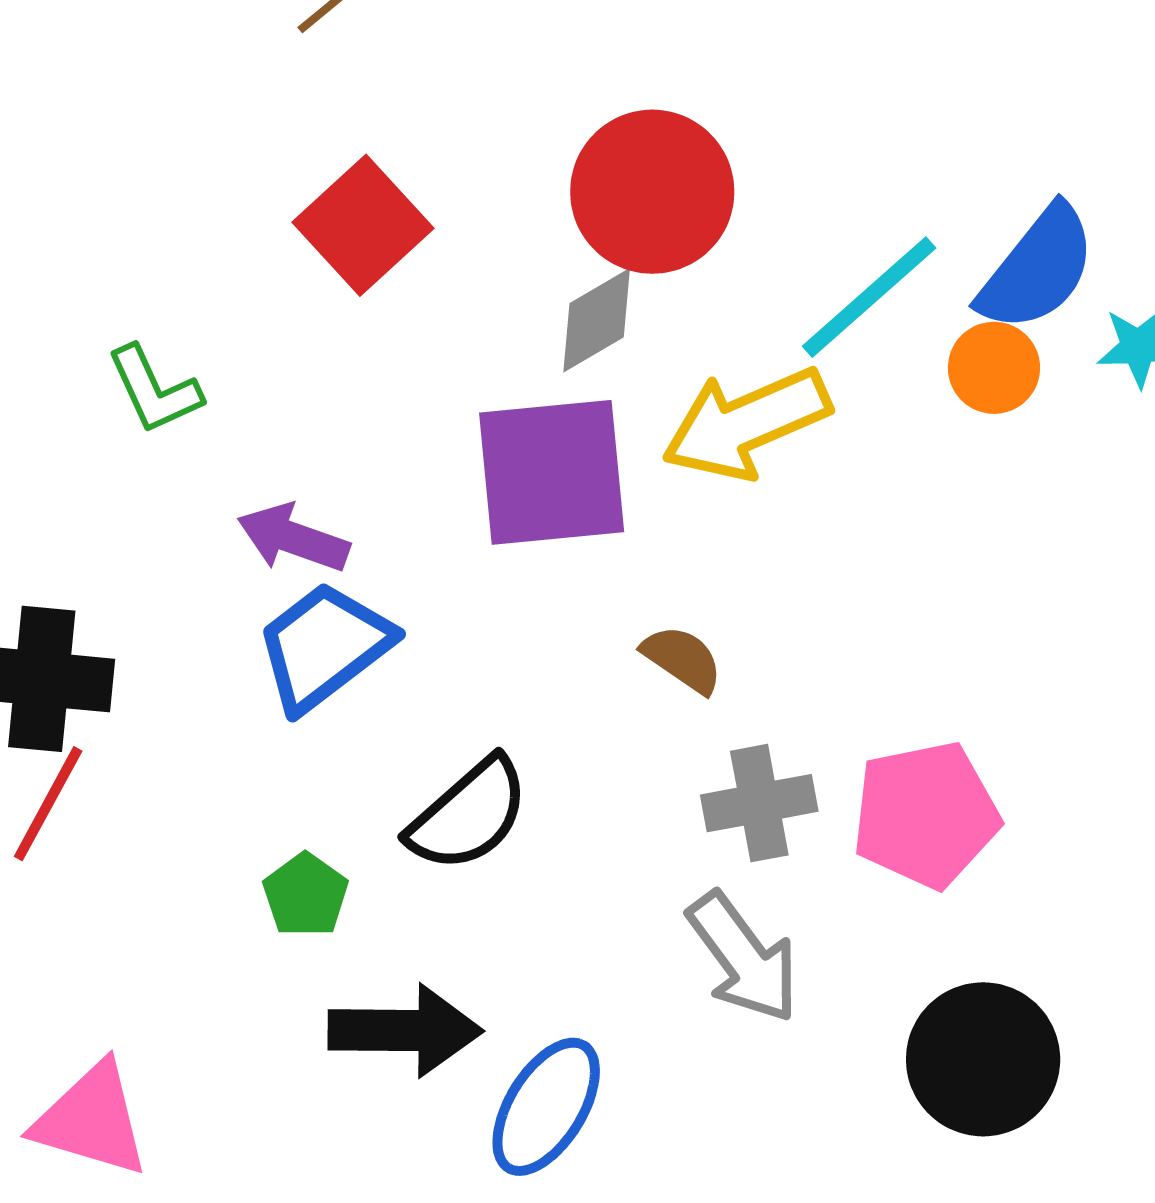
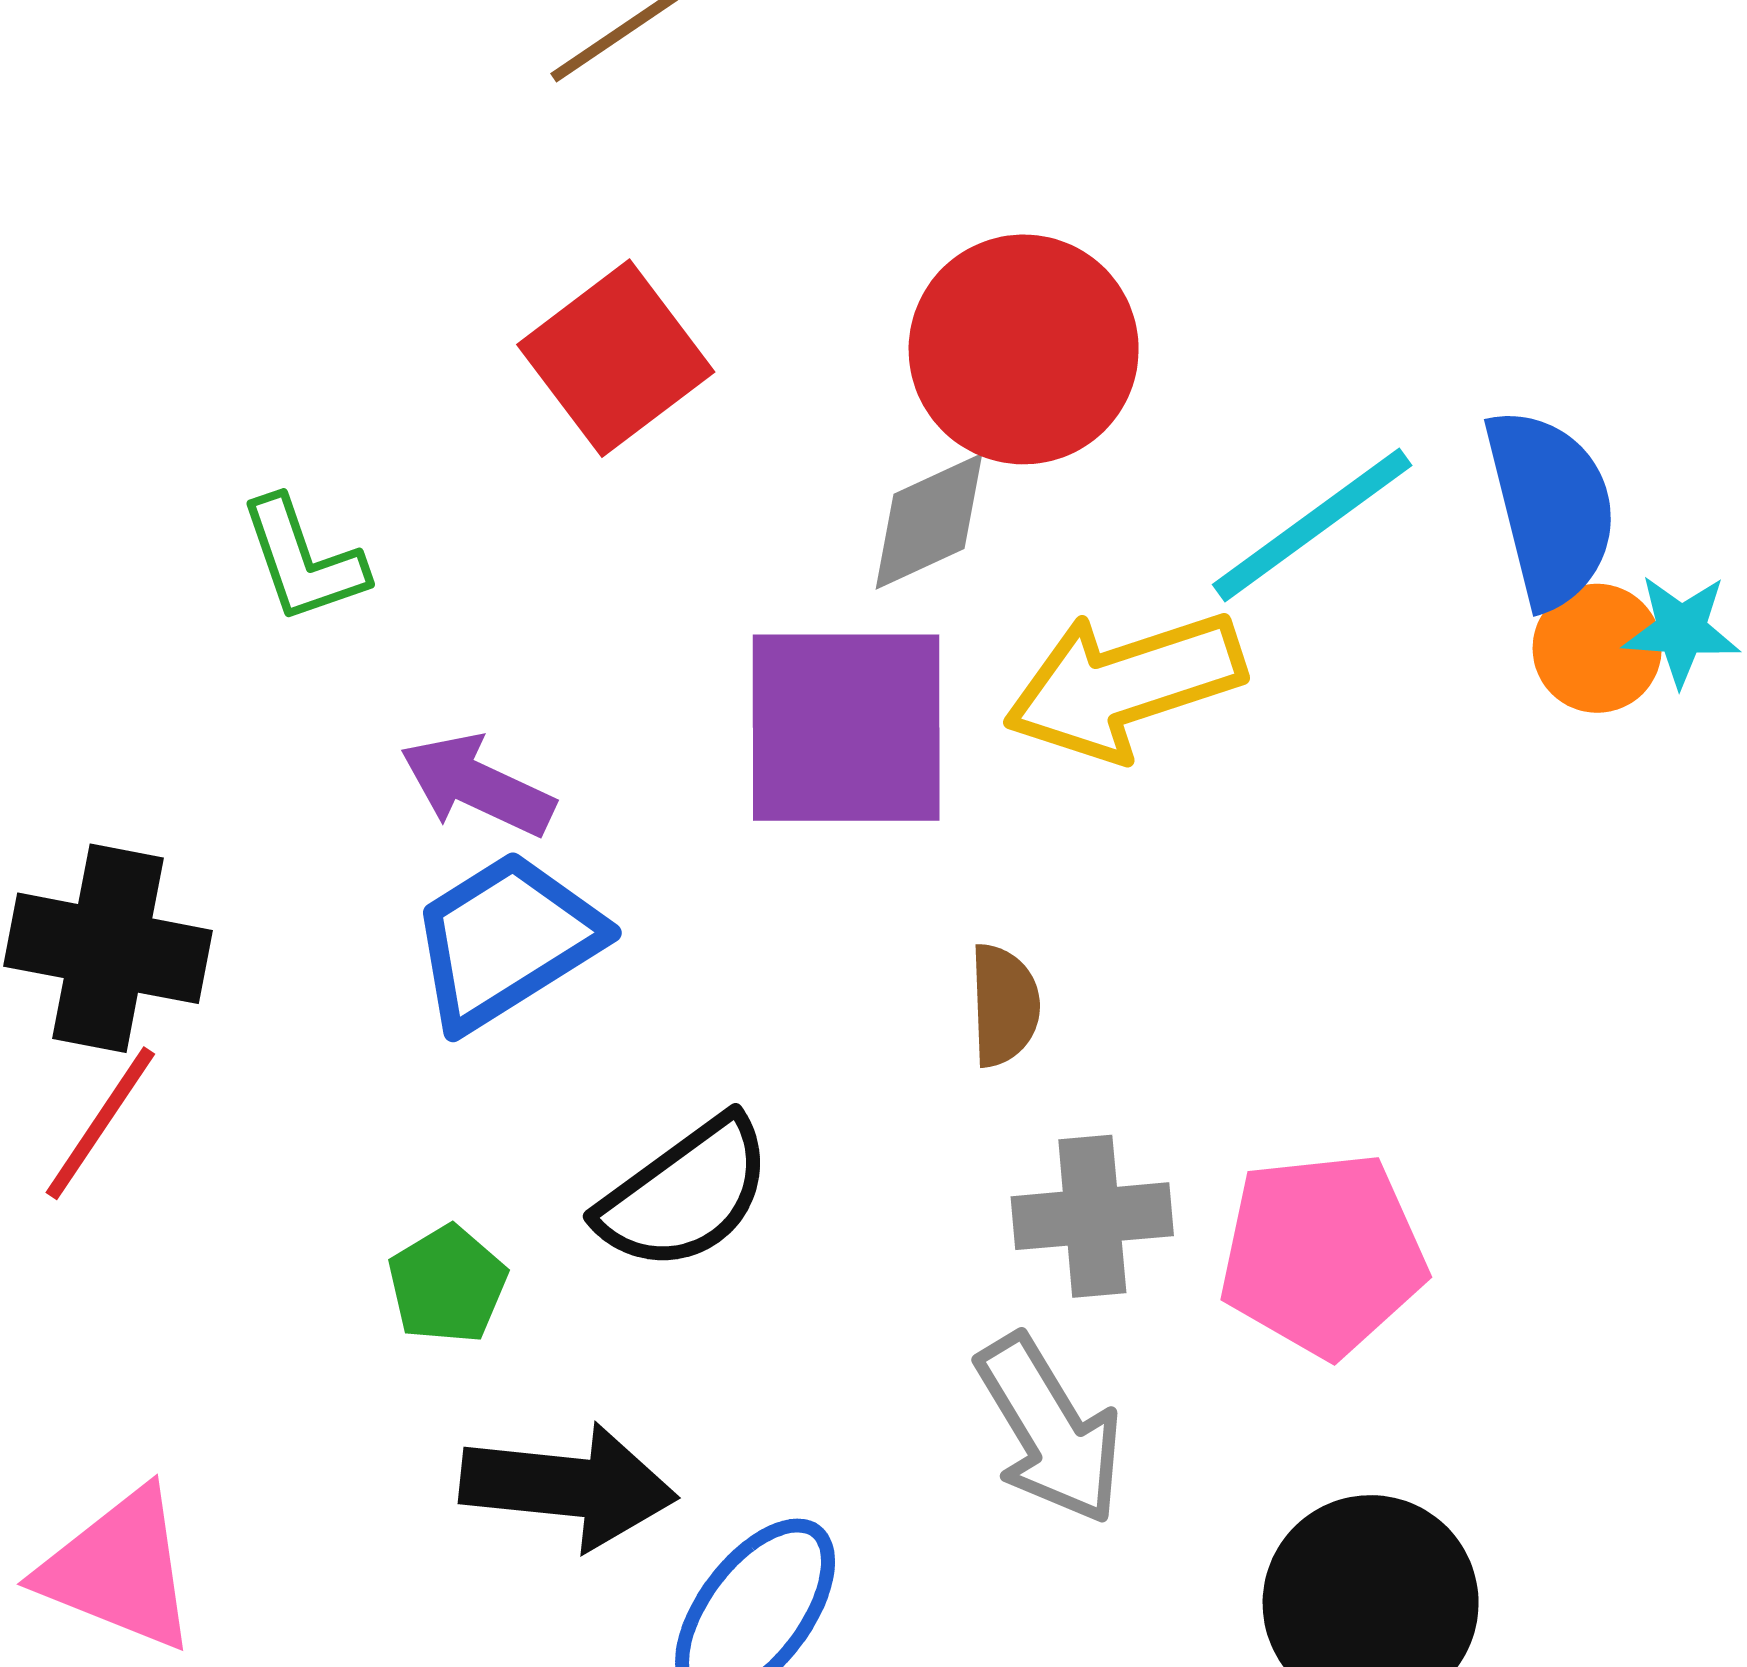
blue semicircle: (1037, 269) -> (1551, 508), turned -58
orange circle: (994, 368) -> (1597, 648), moved
brown semicircle: (682, 659) -> (1004, 1005), turned 48

